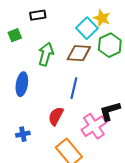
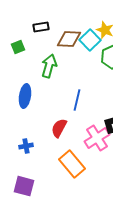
brown diamond: (79, 53) -> (69, 39), moved

